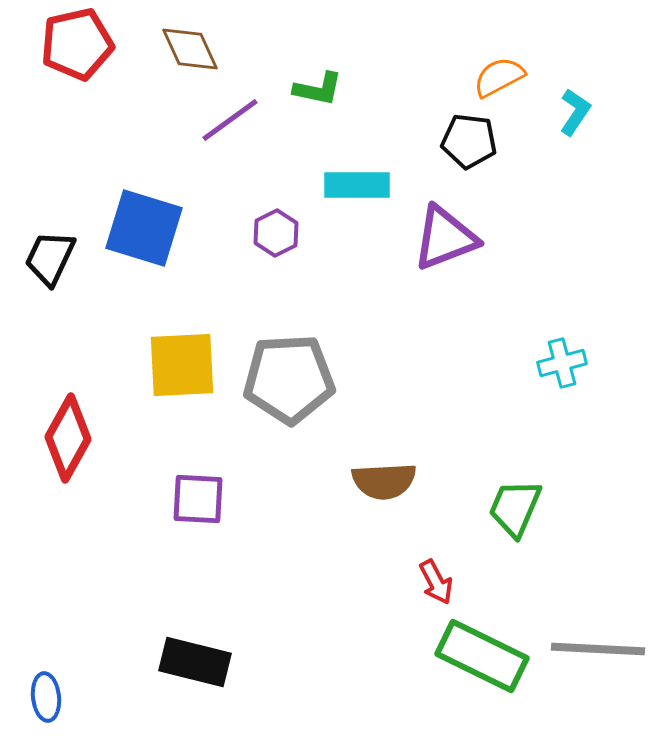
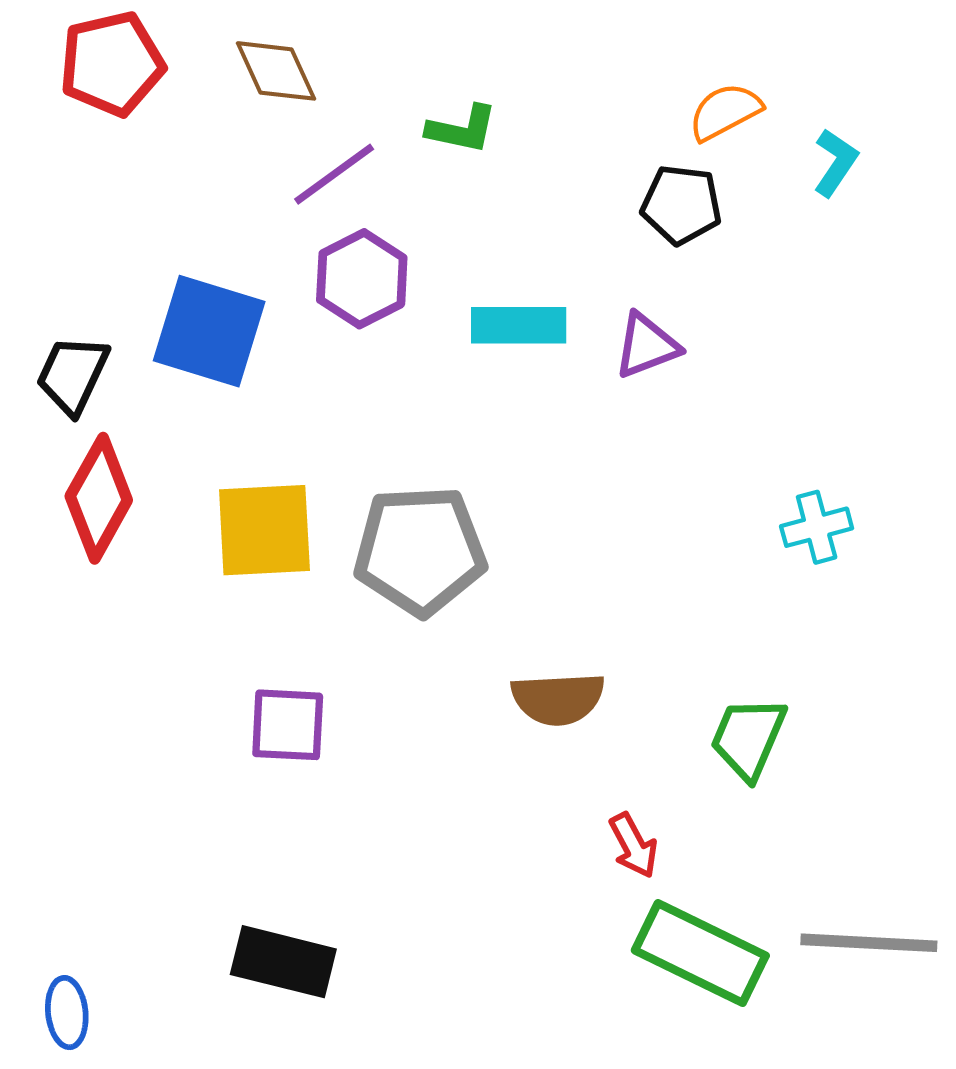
cyan rectangle: (357, 185) -> (519, 325), moved
purple hexagon: (276, 233) -> (362, 279), moved, size x1.4
purple triangle: (445, 238) -> (647, 346), size x0.7
red diamond: (68, 438) -> (99, 498), moved

